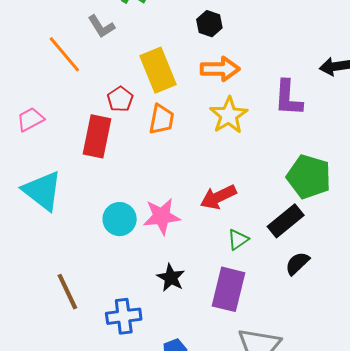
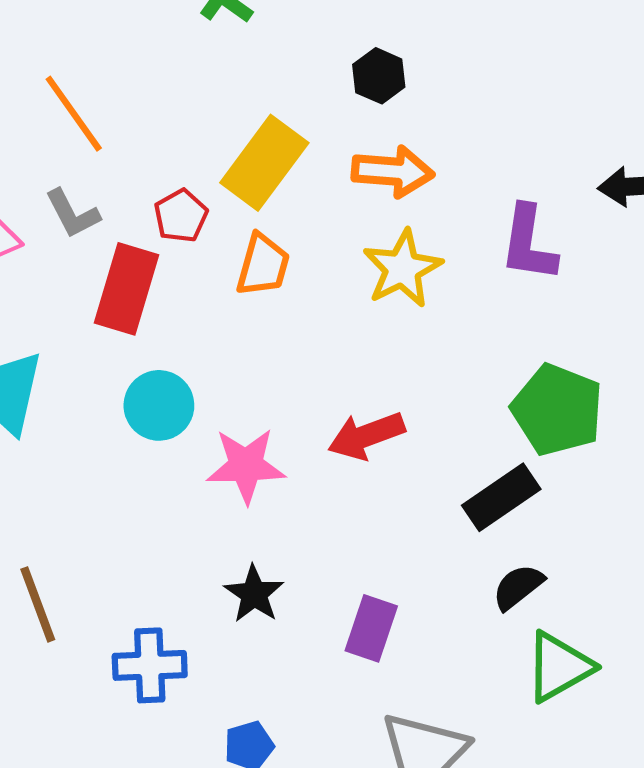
gray L-shape: (101, 26) -> (73, 214), moved
yellow rectangle: (158, 70) -> (264, 163), turned 54
cyan circle: (120, 219) -> (159, 405), moved
green triangle: (238, 240) -> (559, 667), moved, size x1.6
purple rectangle: (229, 289) -> (371, 628), size x0.7

